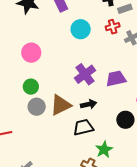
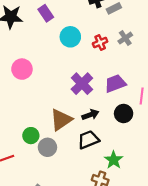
red cross: (113, 27) -> (100, 43), moved
green circle: (31, 87) -> (31, 136), moved
gray circle: (37, 107) -> (47, 147), moved
black circle: (125, 120) -> (124, 114), moved

